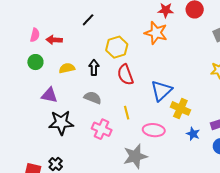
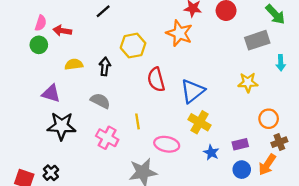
green circle: (35, 62) -> (39, 45), moved
red semicircle: (125, 75) -> (156, 80), moved
blue triangle: (161, 91) -> (192, 91), moved

